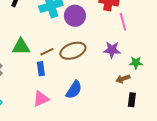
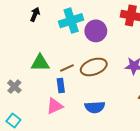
blue semicircle: (74, 90) -> (95, 107), turned 54
pink triangle: (41, 99) -> (55, 106), moved

